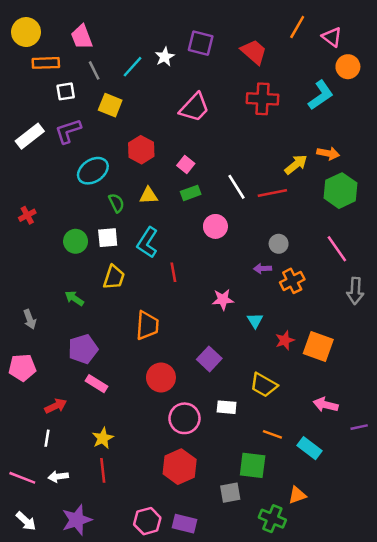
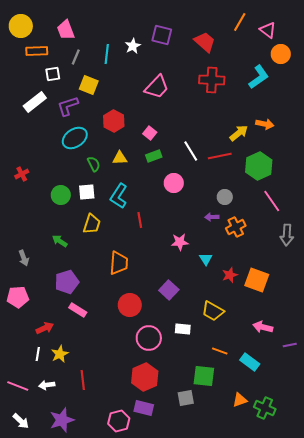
cyan line: (132, 67) -> (107, 54), turned -36
gray line: (94, 70) -> (76, 57), turned 49
purple L-shape: (68, 131) -> (68, 106), moved
white rectangle: (30, 136) -> (35, 102), moved
green hexagon: (341, 191) -> (259, 166), moved
yellow star: (103, 438) -> (60, 354), moved
green cross: (272, 519) -> (265, 408), moved
purple rectangle: (184, 524) -> (144, 408), moved

